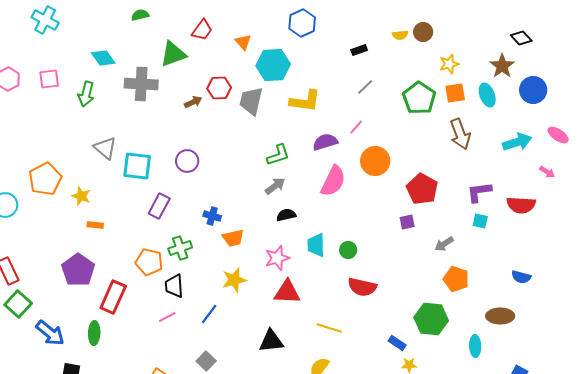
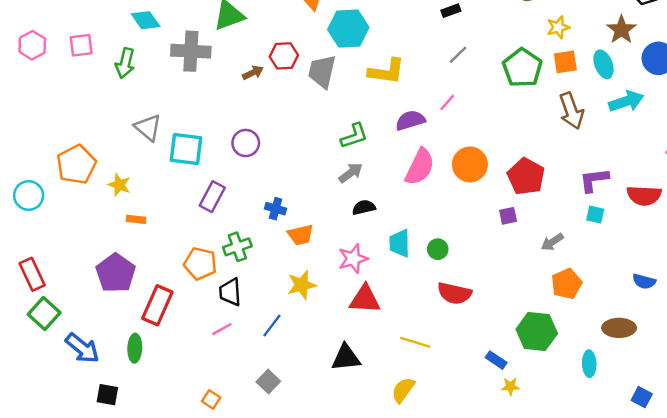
cyan arrow: (517, 142) -> (626, 101), moved
orange circle: (375, 161) -> (470, 164), moved
orange pentagon: (456, 279) -> (567, 284), turned 30

